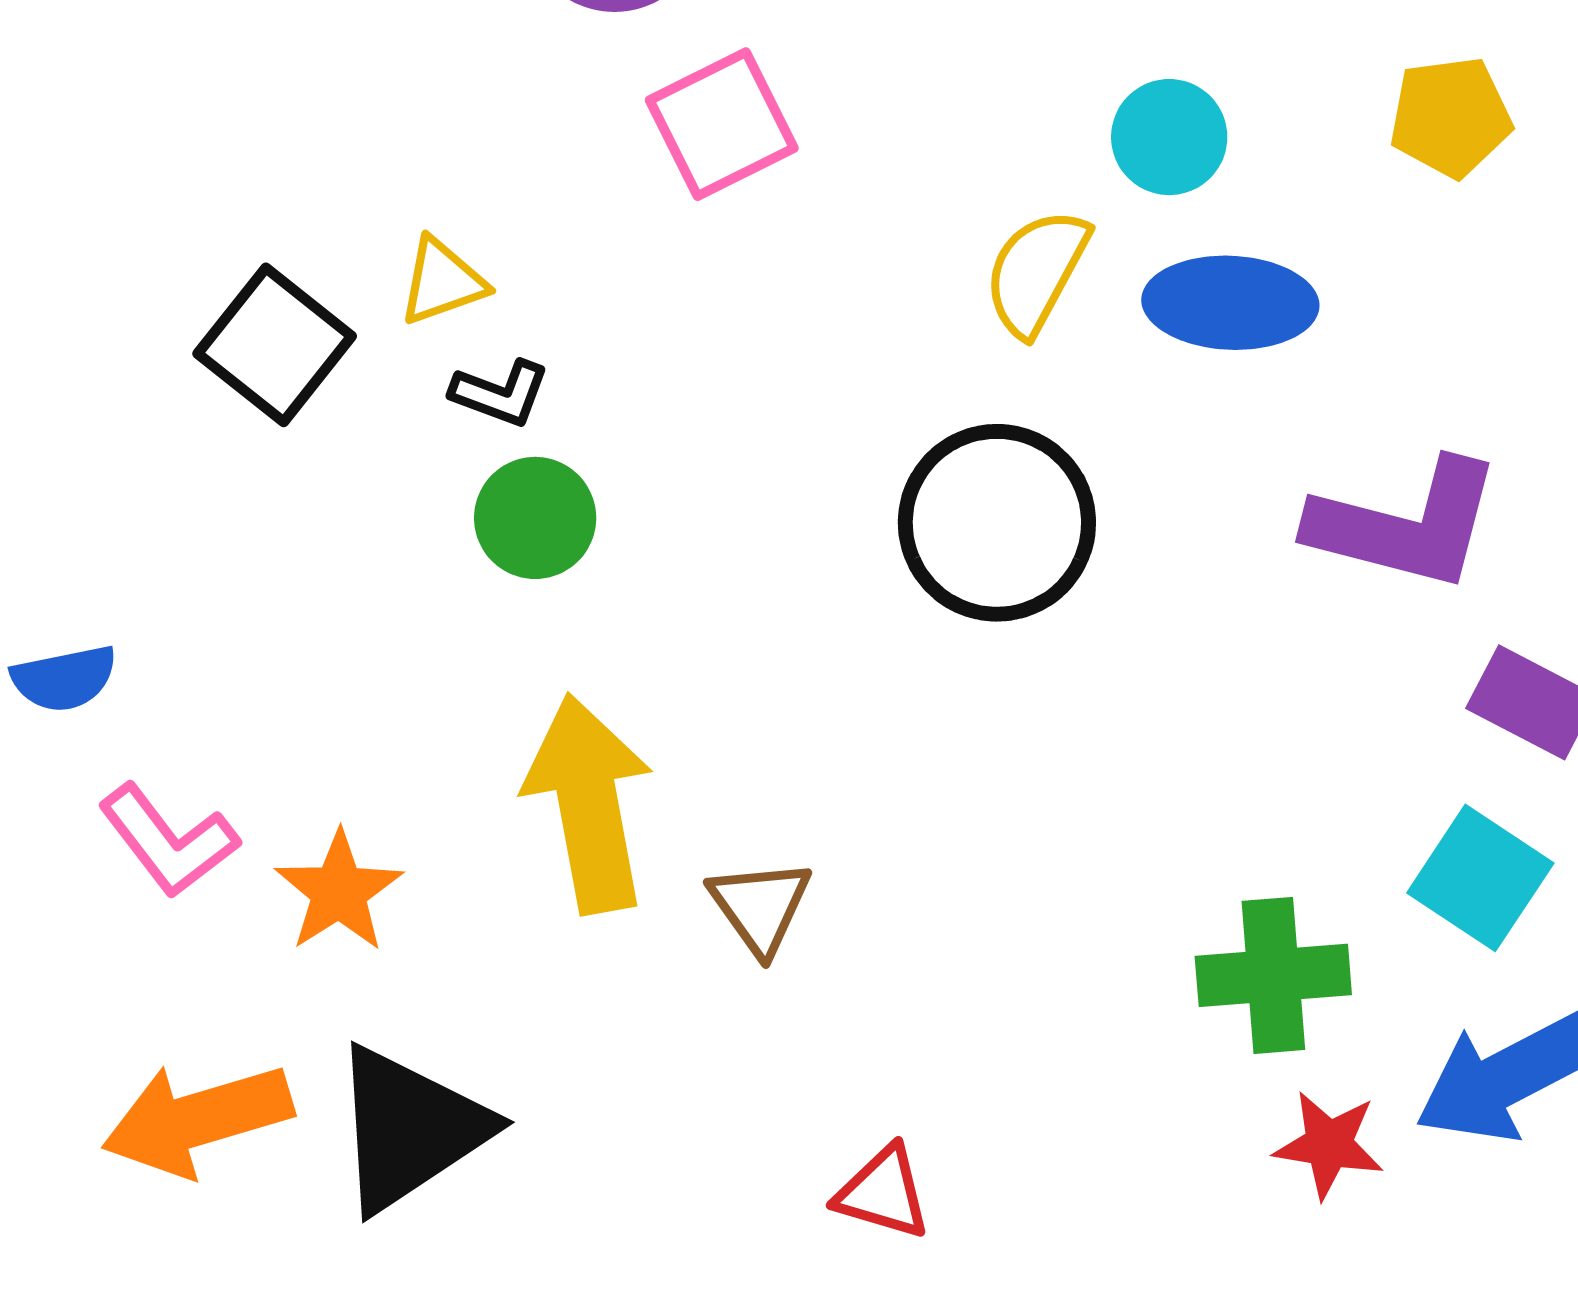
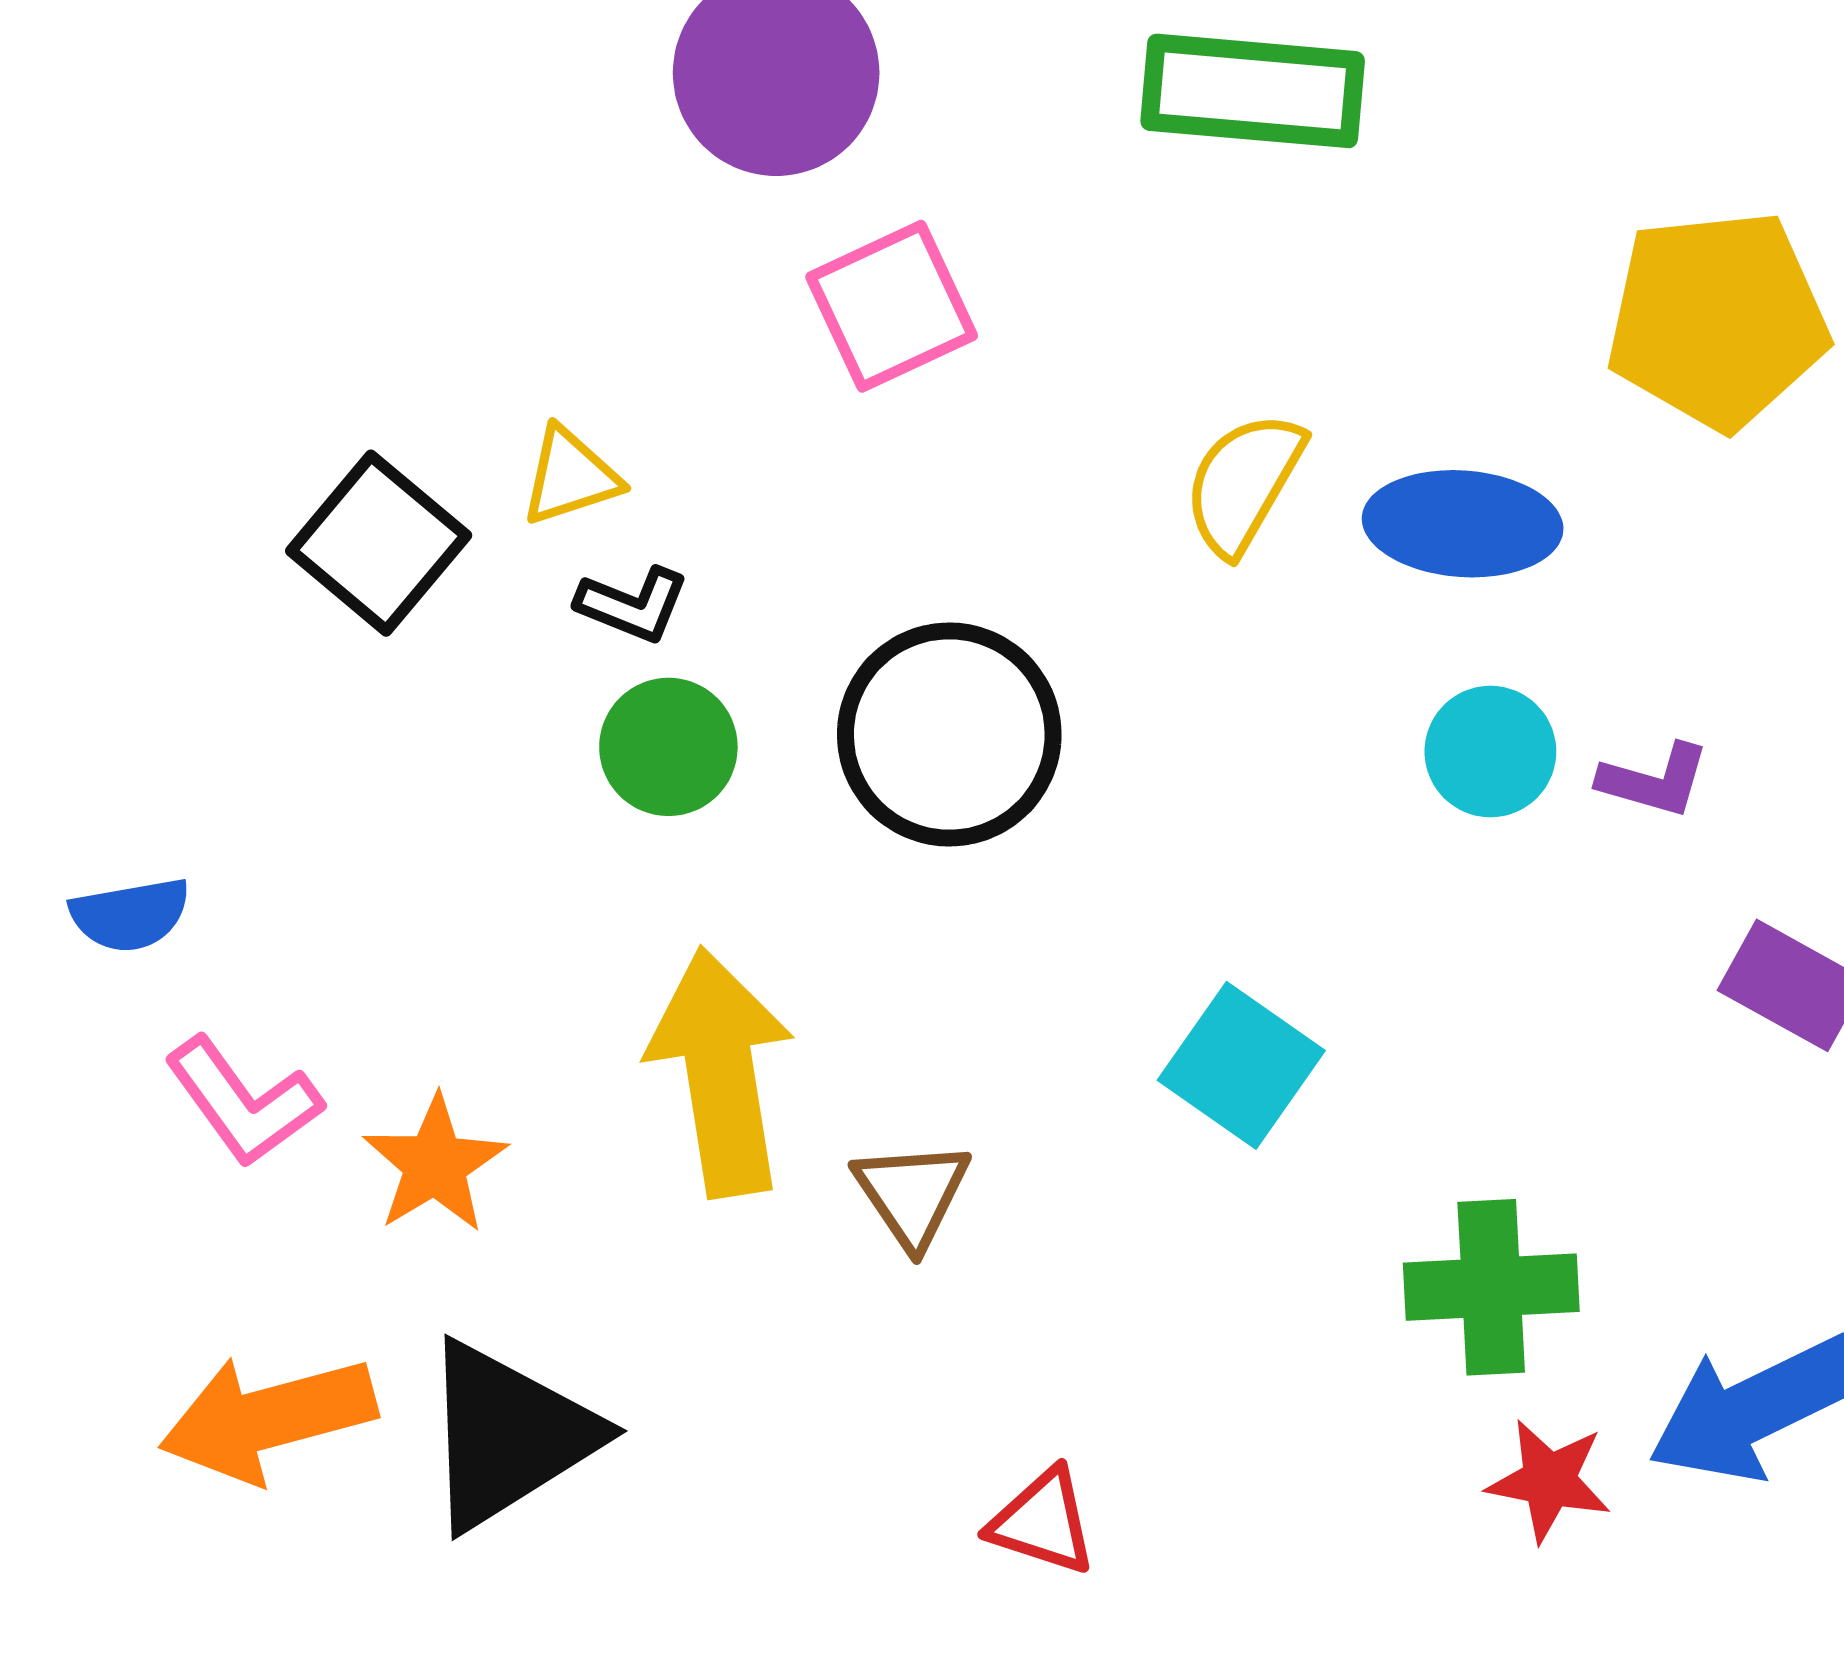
yellow pentagon: (1450, 117) -> (1717, 320), size x1.6
cyan circle: (1169, 137) -> (1490, 752), moved
black circle: (997, 523) -> (949, 735), moved
purple L-shape: (1405, 525) -> (1654, 780), size x0.5
cyan square: (1480, 878) -> (1241, 1065), moved

